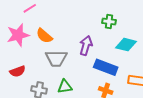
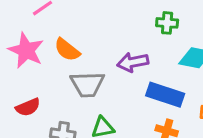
pink star: (18, 35) -> (26, 50), turned -30
purple arrow: (86, 46) -> (133, 62), turned -114

